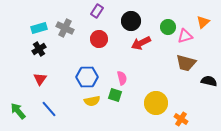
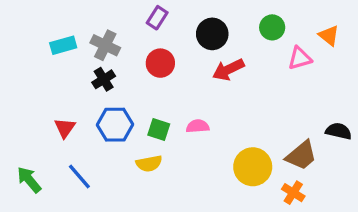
orange triangle: (203, 22) -> (329, 36), turned -40
green circle: (168, 27) -> (272, 27), moved
black cross: (39, 49) -> (104, 79), moved
brown trapezoid: (186, 63) -> (301, 155), moved, turned -55
blue hexagon: (87, 77) -> (115, 125), moved
pink semicircle: (122, 78) -> (198, 126), turned -80
green square: (115, 95) -> (159, 129), moved

